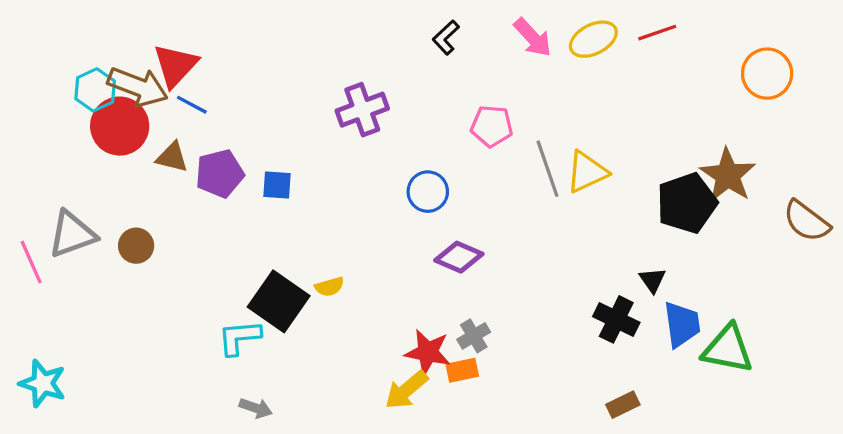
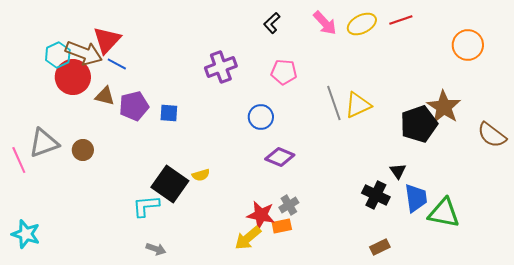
pink pentagon: (492, 126) -> (284, 72), moved

